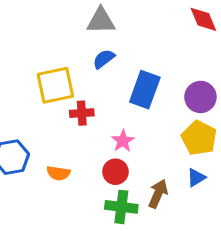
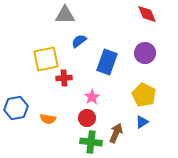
gray triangle: (101, 21) -> (65, 15), moved
purple circle: (200, 97) -> (145, 53), moved

